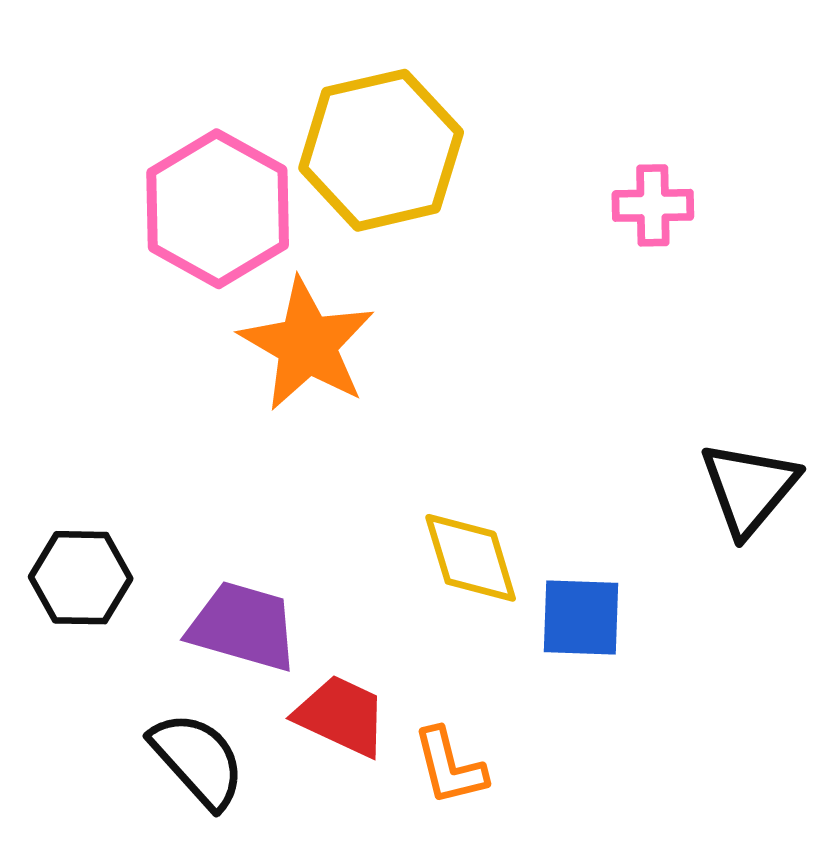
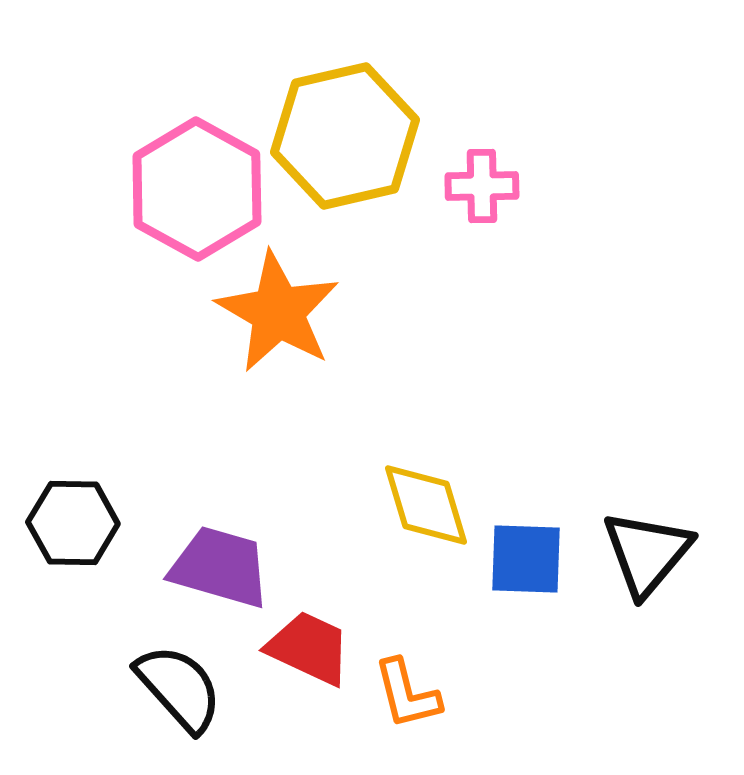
pink cross: (653, 205) -> (482, 186), moved
black triangle: (749, 488) -> (647, 553), moved

